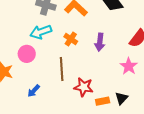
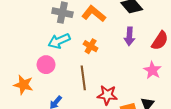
purple arrow: (100, 42) -> (129, 36), moved

